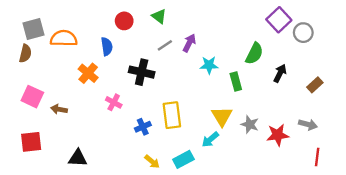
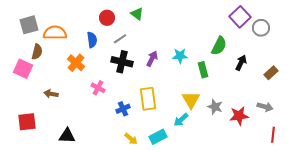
purple arrow: (189, 43) -> (152, 59), moved
gray line: (165, 45) -> (120, 39), moved
brown semicircle: (25, 53) -> (37, 52), moved
pink square: (32, 97) -> (23, 69), moved

